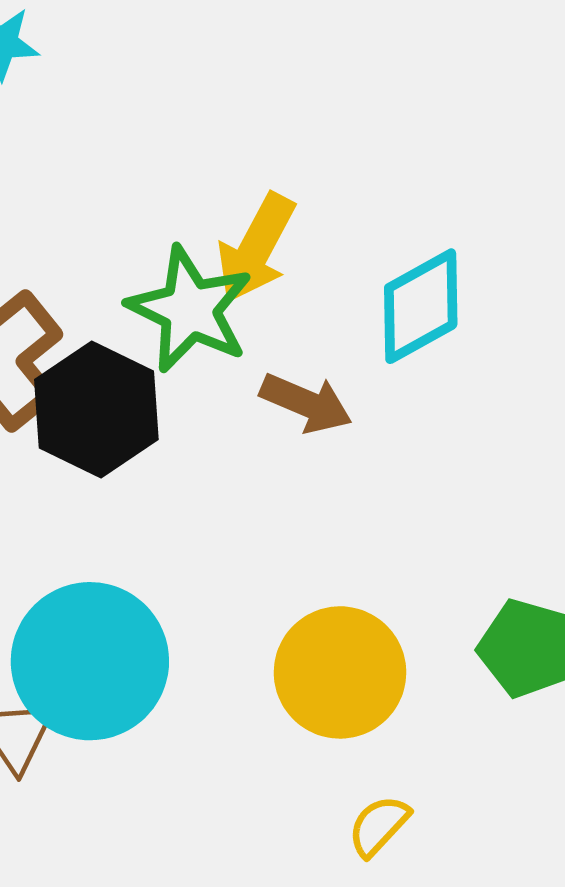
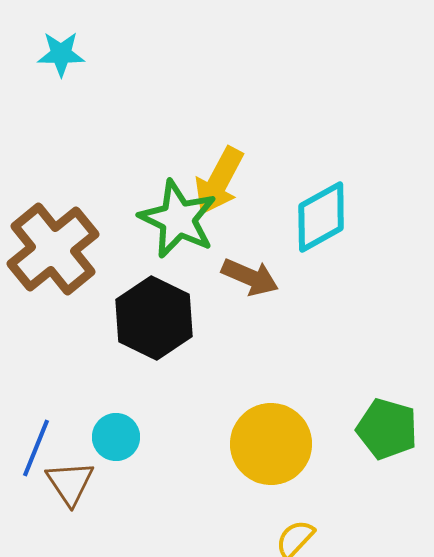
black hexagon: (96, 409) -> (154, 318), moved
cyan circle: (90, 661) -> (116, 437), size x0.5

